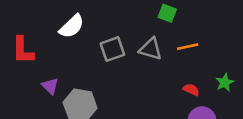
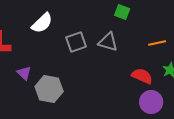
orange line: (188, 47) -> (157, 43), moved
red semicircle: (191, 90) -> (142, 76), size x1.5

